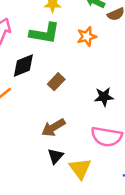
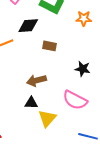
brown rectangle: (56, 82) -> (49, 46), turned 40
black triangle: (56, 156) -> (31, 103), turned 32

